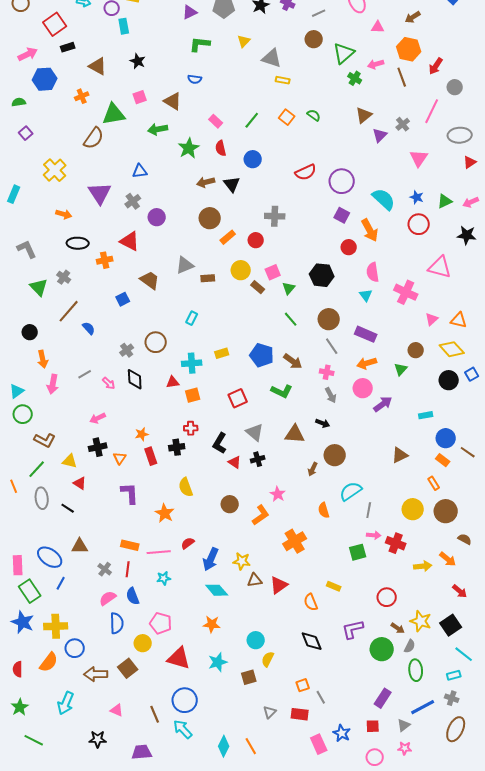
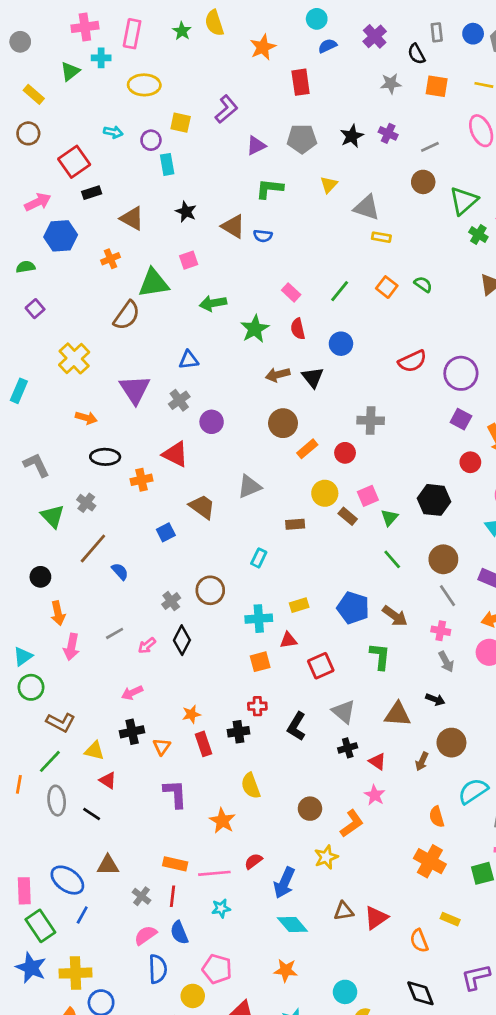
brown triangle: (173, 101) -> (233, 226), moved
brown rectangle: (208, 278) -> (295, 524), moved
black diamond: (135, 379) -> (182, 640), turned 30
red triangle: (173, 382) -> (288, 640), moved
pink arrow: (109, 383) -> (147, 646), turned 96
green L-shape: (282, 391) -> (380, 656), turned -110
red triangle: (235, 462) -> (377, 761), moved
orange line: (14, 486) -> (19, 784), turned 32
orange cross: (295, 541) -> (430, 861), moved, turned -30
yellow star: (242, 561) -> (326, 857), moved, turned -30

